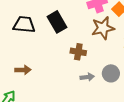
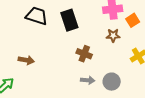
brown star: (103, 28) -> (113, 35), size x0.6

